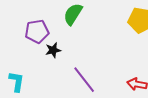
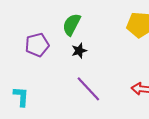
black star: (53, 50) -> (79, 51), moved

